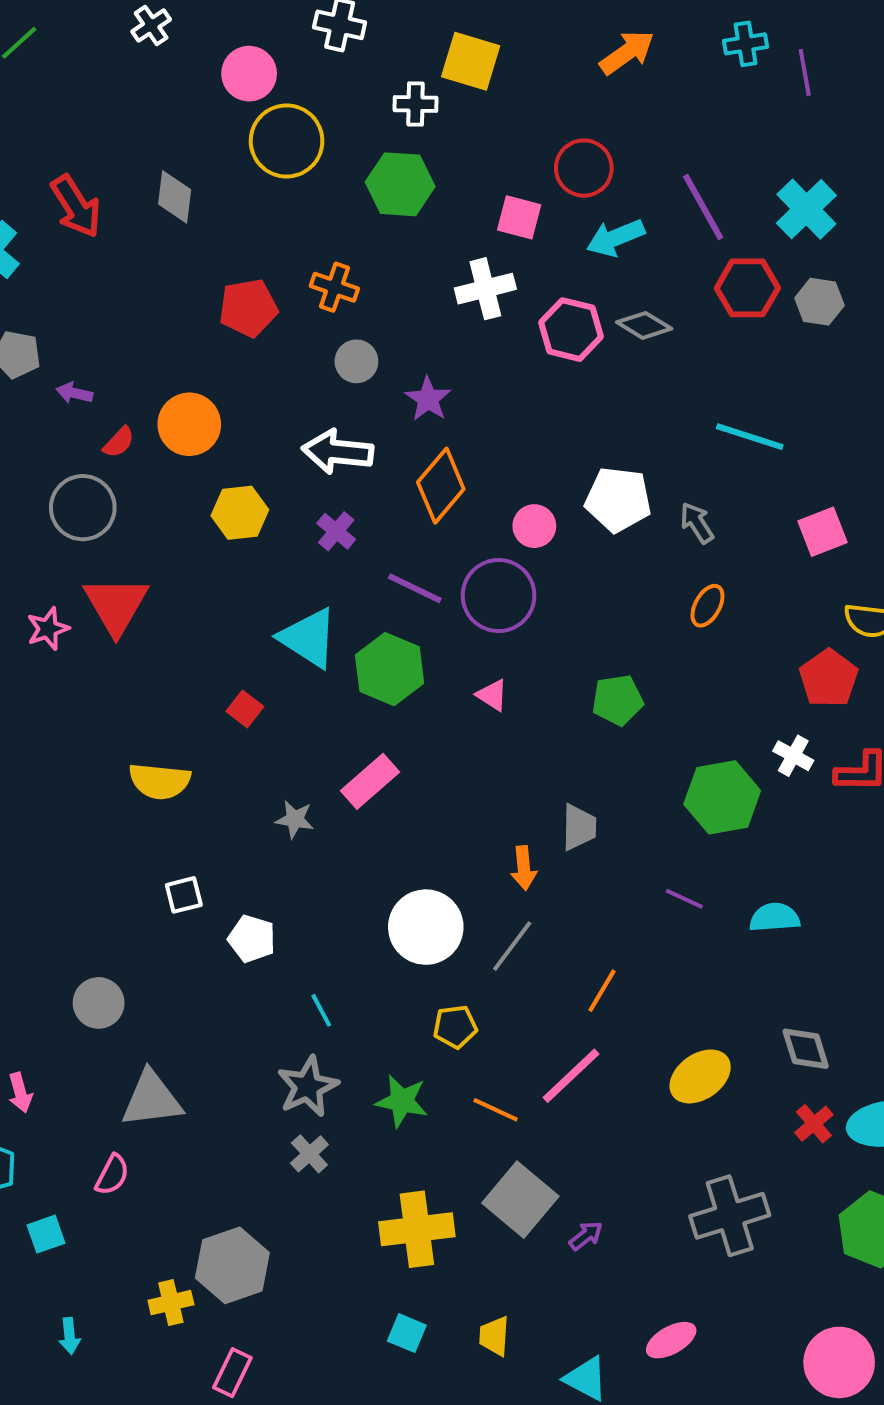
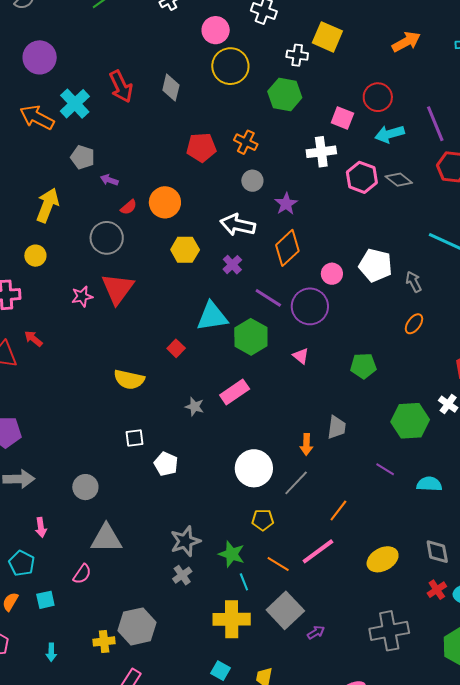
cyan triangle: (308, 638) -> (212, 316), turned -48
cyan line: (321, 1010) -> (244, 582), moved

